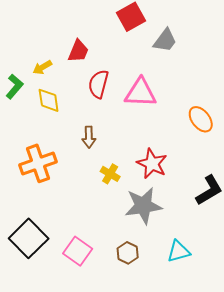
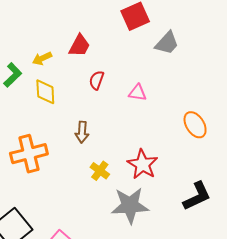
red semicircle: (98, 84) -> (97, 80), size x0.7
pink triangle: (141, 93) -> (138, 93), size x0.6

